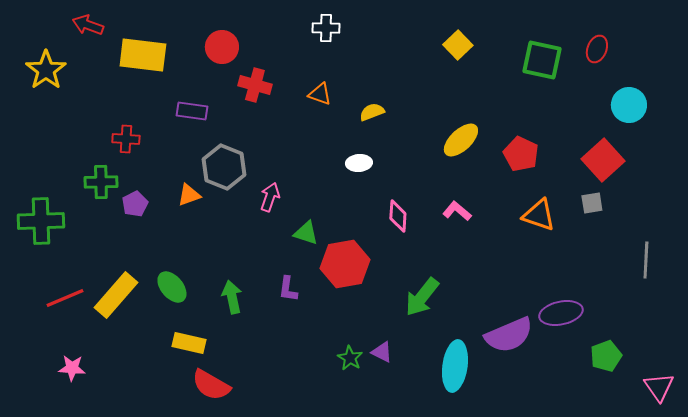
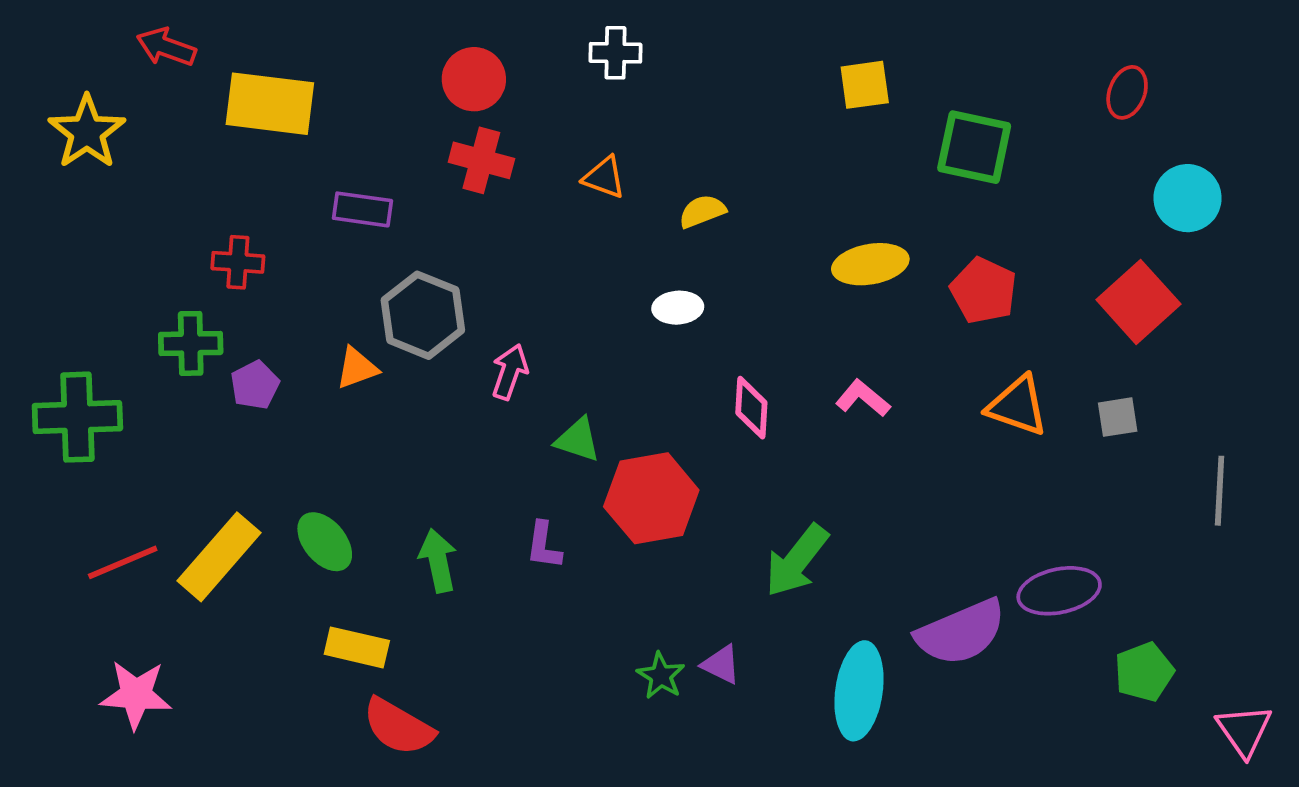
yellow square: (458, 45) -> (865, 85), turned 36
red circle: (222, 47) -> (474, 79), moved
green square: (542, 60) -> (974, 147), moved
yellow ellipse: (461, 140) -> (870, 264), turned 33
gray square: (592, 203) -> (1118, 417), moved
pink star: (72, 368) -> (136, 695), size x1.4

